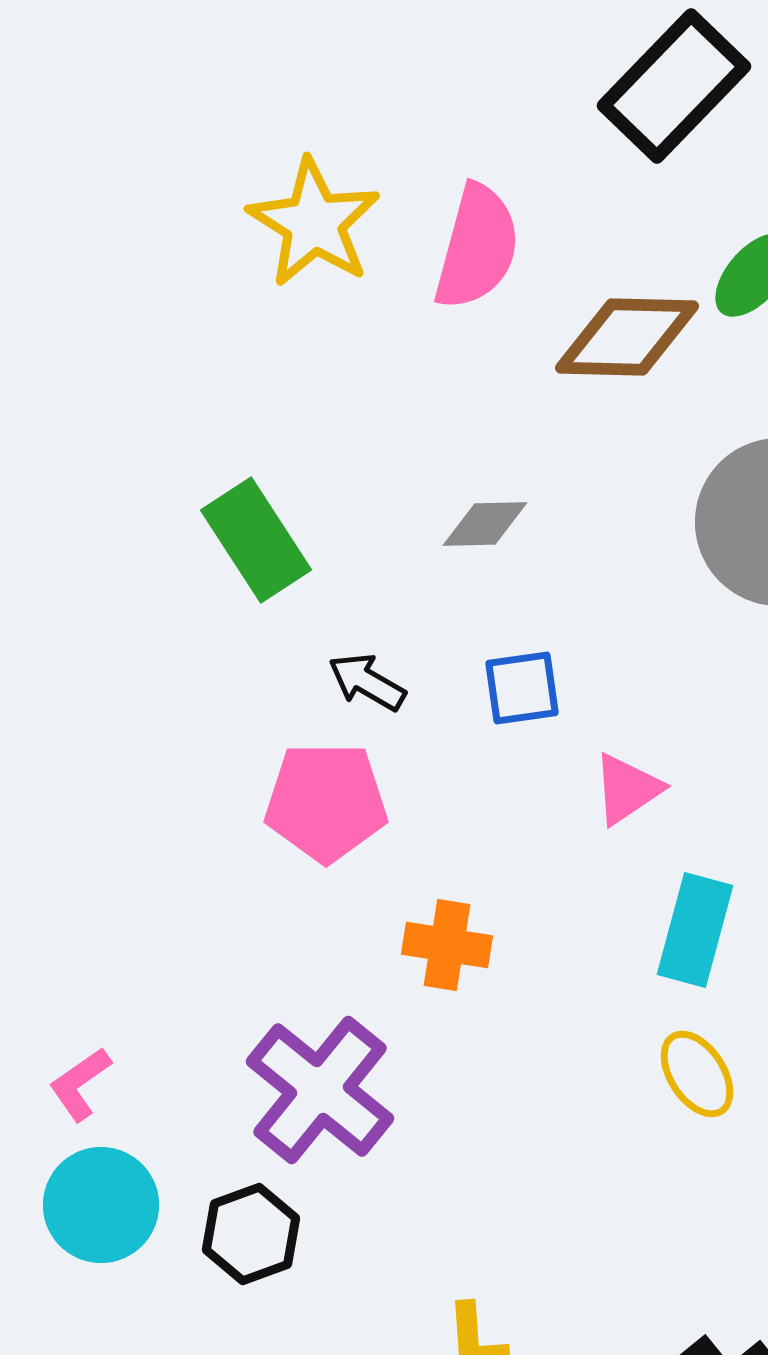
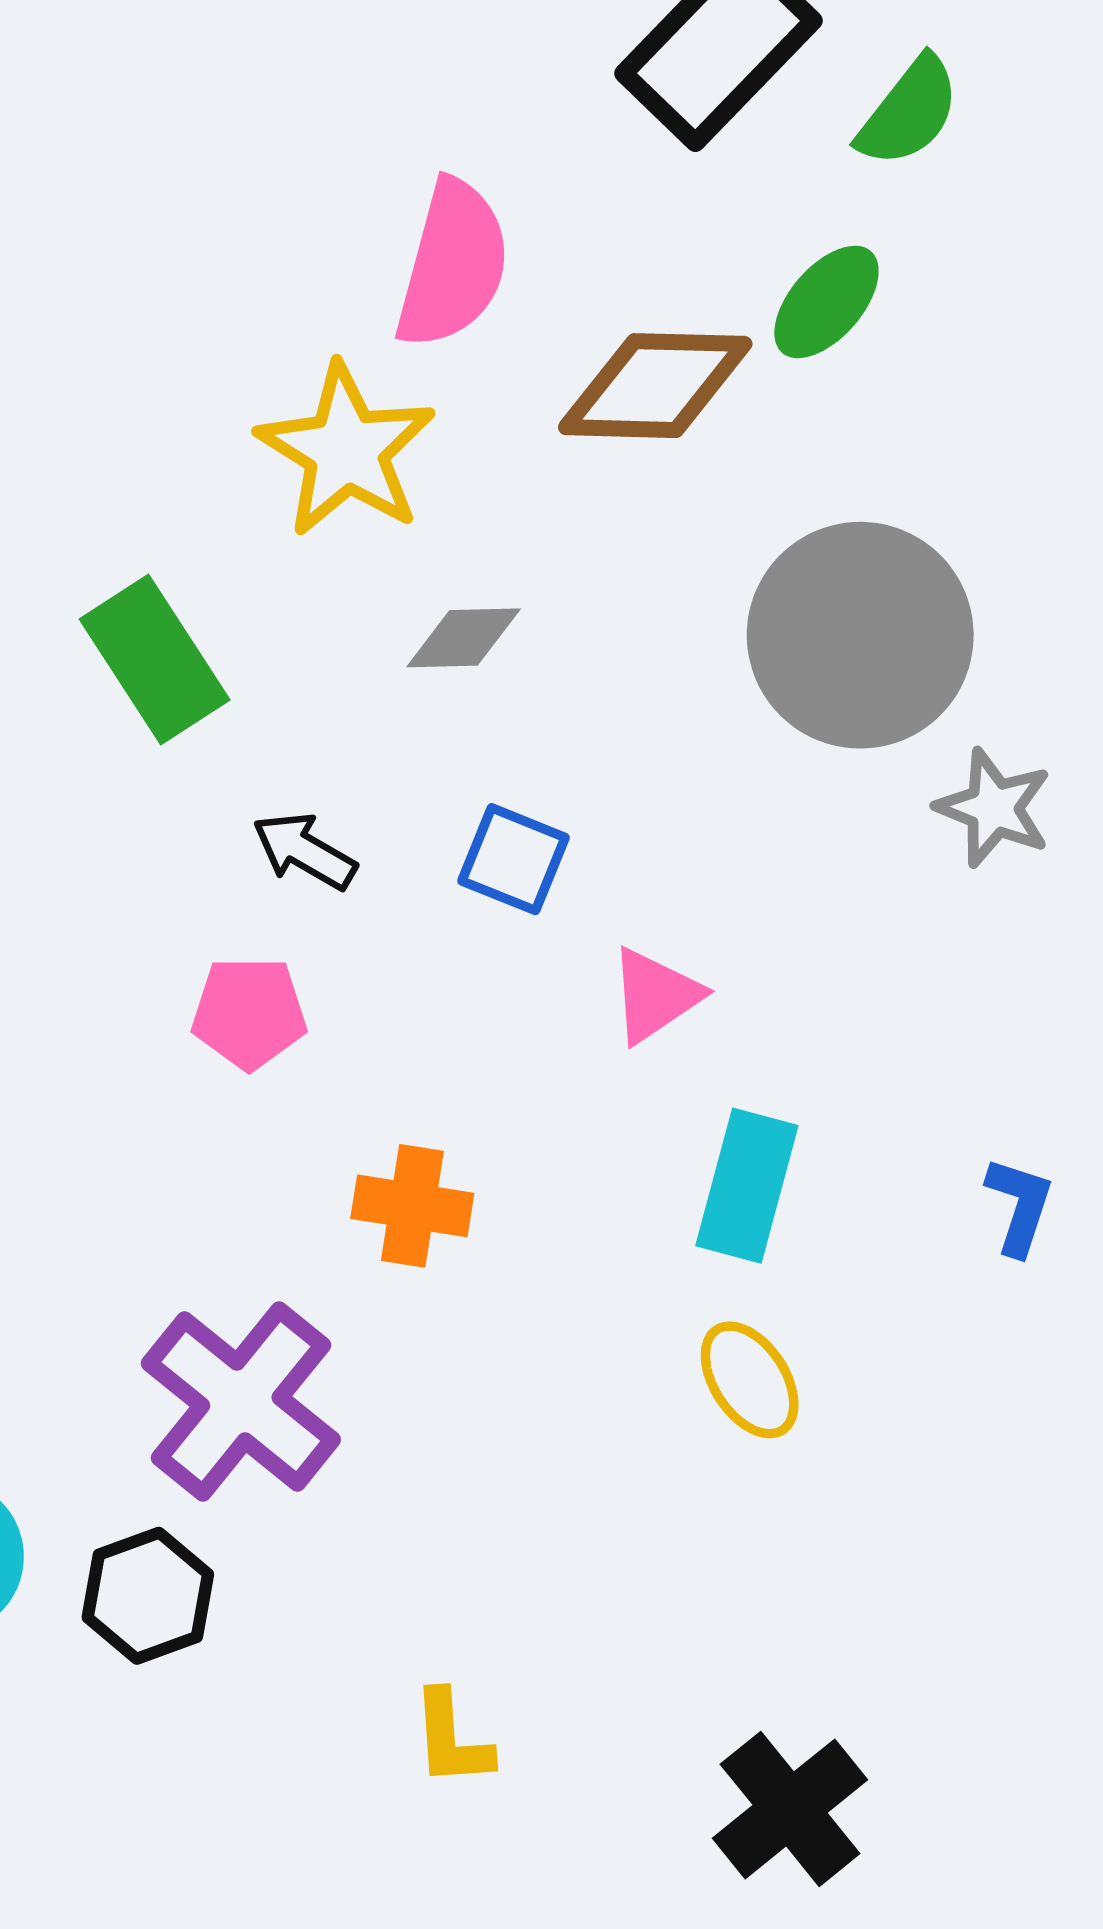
yellow star: (314, 223) -> (346, 450), moved
blue square: (522, 688) -> (513, 859), turned 30
pink pentagon: (326, 802) -> (249, 1013), size x0.7

